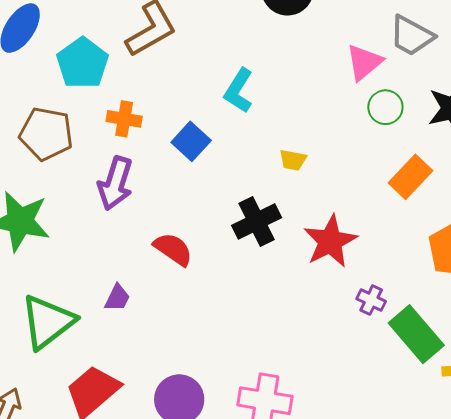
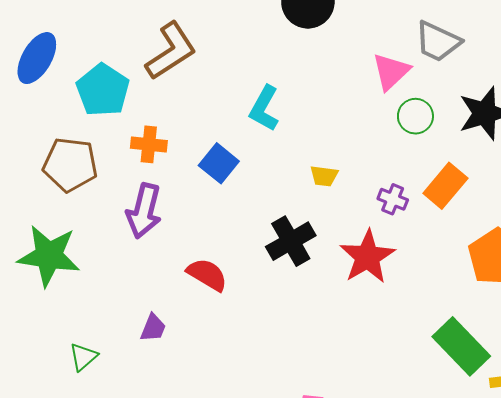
purple cross: (371, 300) -> (393, 199), moved
green triangle: (48, 322) -> (83, 357), size x0.5

